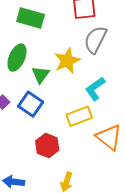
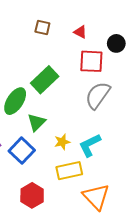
green rectangle: (31, 18) -> (45, 80), moved, turned -68
yellow star: (67, 61) -> (62, 142), moved, size x0.6

